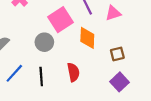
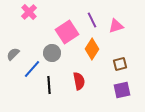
orange diamond: (87, 38) -> (92, 49), turned 30
blue line: (14, 73) -> (32, 69), moved
purple square: (120, 82) -> (122, 90), turned 30

